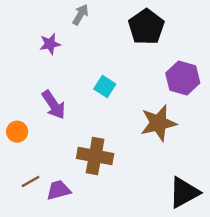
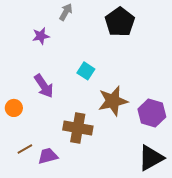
purple hexagon: (183, 78) -> (152, 113), moved
brown star: (158, 123) -> (113, 101), moved

